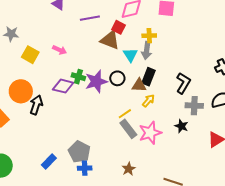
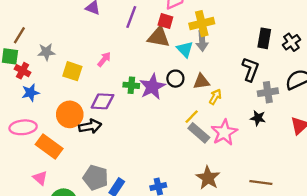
purple line: (90, 18) -> (131, 17), turned -48
yellow cross: (149, 36) -> (202, 24), size x1.5
pink arrow: (60, 50) -> (104, 59), turned -64
black rectangle: (148, 77) -> (264, 38), moved
purple diamond: (63, 86) -> (102, 101), moved
black arrow: (36, 105) -> (90, 126), turned 72
gray pentagon: (79, 152) -> (96, 178), moved
brown star: (129, 169) -> (208, 178), size x1.5

